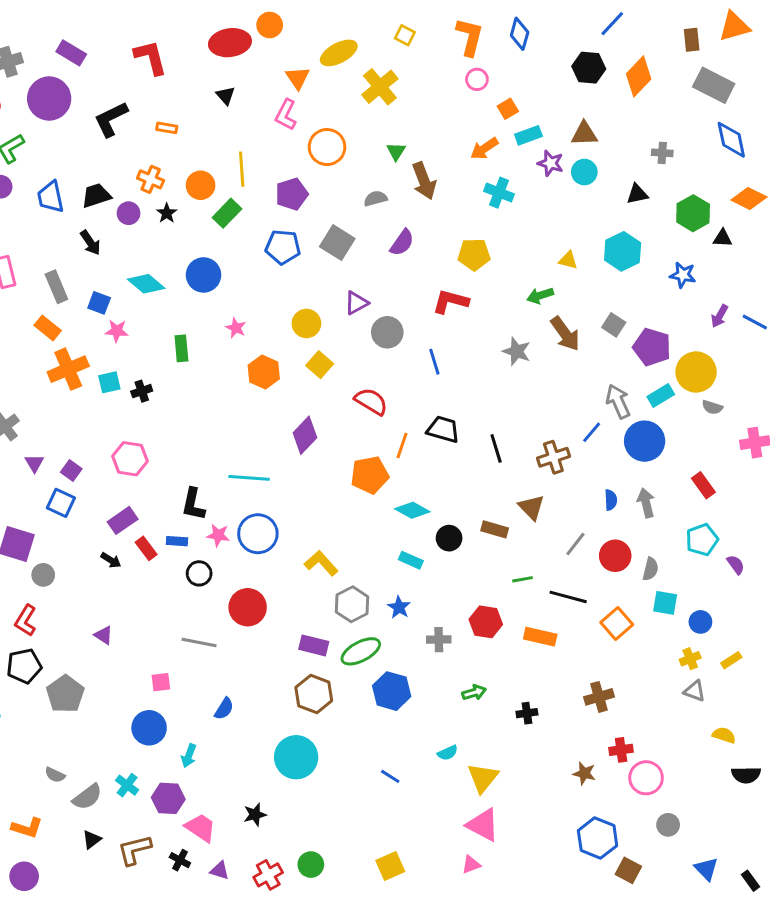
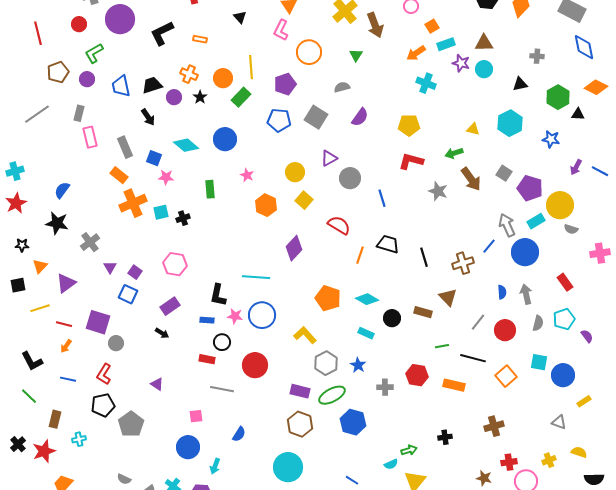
brown arrow: (424, 181) -> (375, 25), moved
red L-shape: (451, 301) -> (411, 161), moved
orange pentagon: (370, 475) -> (328, 298), moved, turned 30
red rectangle: (146, 548) -> (207, 359), moved, turned -42
gray semicircle: (650, 569) -> (538, 323), moved
blue circle: (700, 622) -> (563, 375), size x1.5
yellow cross: (690, 659) -> (549, 460), moved
green arrow: (474, 693) -> (409, 450), moved

